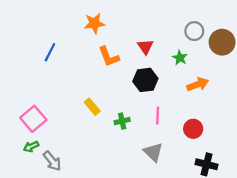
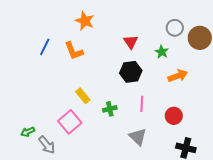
orange star: (94, 23) -> (85, 21), turned 30
orange L-shape: (109, 57) -> (74, 51), moved
pink square: (33, 119) -> (70, 122), moved

